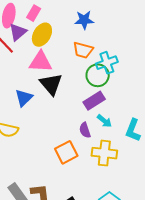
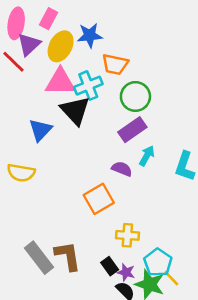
blue star: (84, 20) -> (90, 35), moved
cyan cross: (107, 63) -> (88, 86), moved
cyan arrow: (104, 121) -> (147, 156), turned -98
purple semicircle: (85, 130) -> (122, 169), turned 133
yellow cross: (104, 153) -> (127, 235), moved, size x0.7

